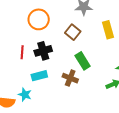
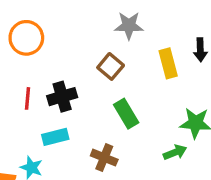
orange circle: (39, 19) -> (26, 38), moved
brown cross: (70, 78) -> (104, 158), moved

